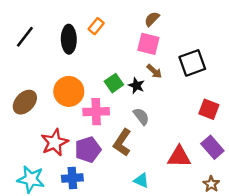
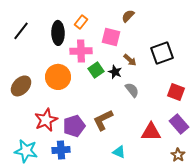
pink square: (148, 44) -> (111, 37), moved
pink cross: (96, 112) -> (81, 51), moved
gray semicircle: (141, 116) -> (132, 90), moved
brown L-shape: (122, 142) -> (103, 120), turned 30

